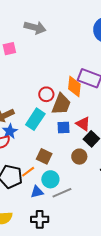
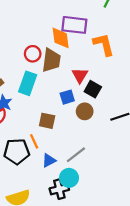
red triangle: (83, 124) -> (80, 75), turned 42
blue square: (64, 127) -> (67, 97), moved
orange line: (28, 172) -> (34, 141), turned -64
cyan circle: (50, 179) -> (69, 178), moved

